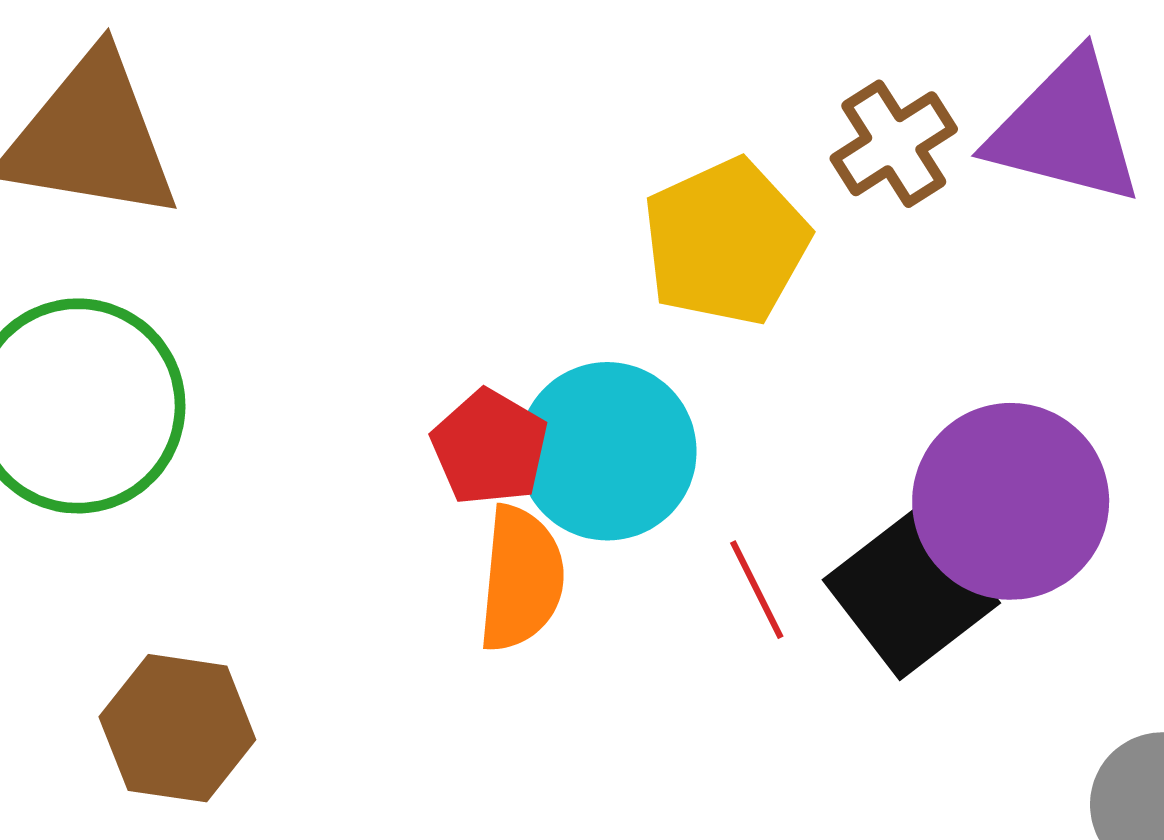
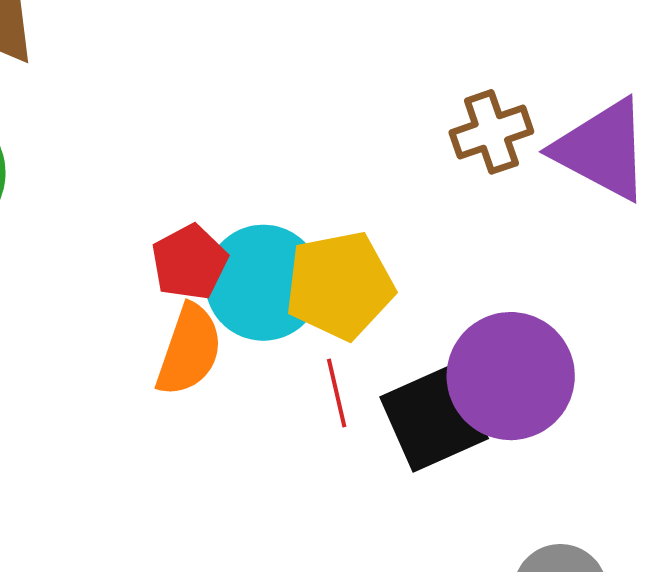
yellow pentagon: (726, 242) -> (340, 285), moved

